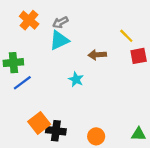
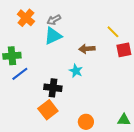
cyan star: (76, 79) -> (76, 71), moved
orange square: (39, 123) -> (48, 110), moved
black cross: (56, 131) -> (53, 88), moved

